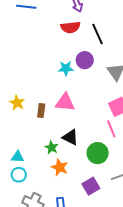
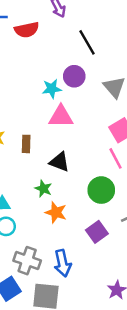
red semicircle: (70, 27) -> (27, 30), moved
pink triangle: (65, 102) -> (61, 117), moved
black triangle: (70, 137) -> (59, 162), moved

